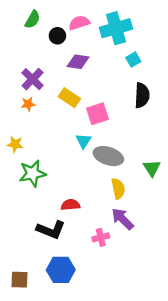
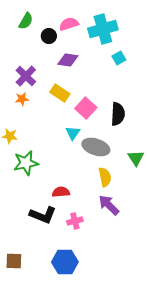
black semicircle: (142, 95) -> (118, 114), moved
pink square: (98, 114) -> (86, 108), turned -30
pink cross: (101, 237) -> (75, 221), moved
blue hexagon: (61, 270) -> (65, 262), moved

